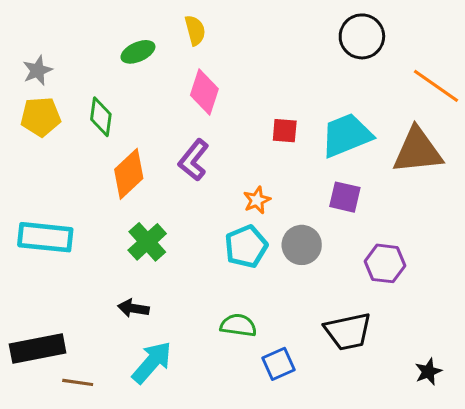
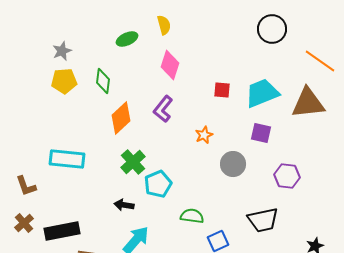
cyan pentagon: (246, 246) -> (158, 184), moved

